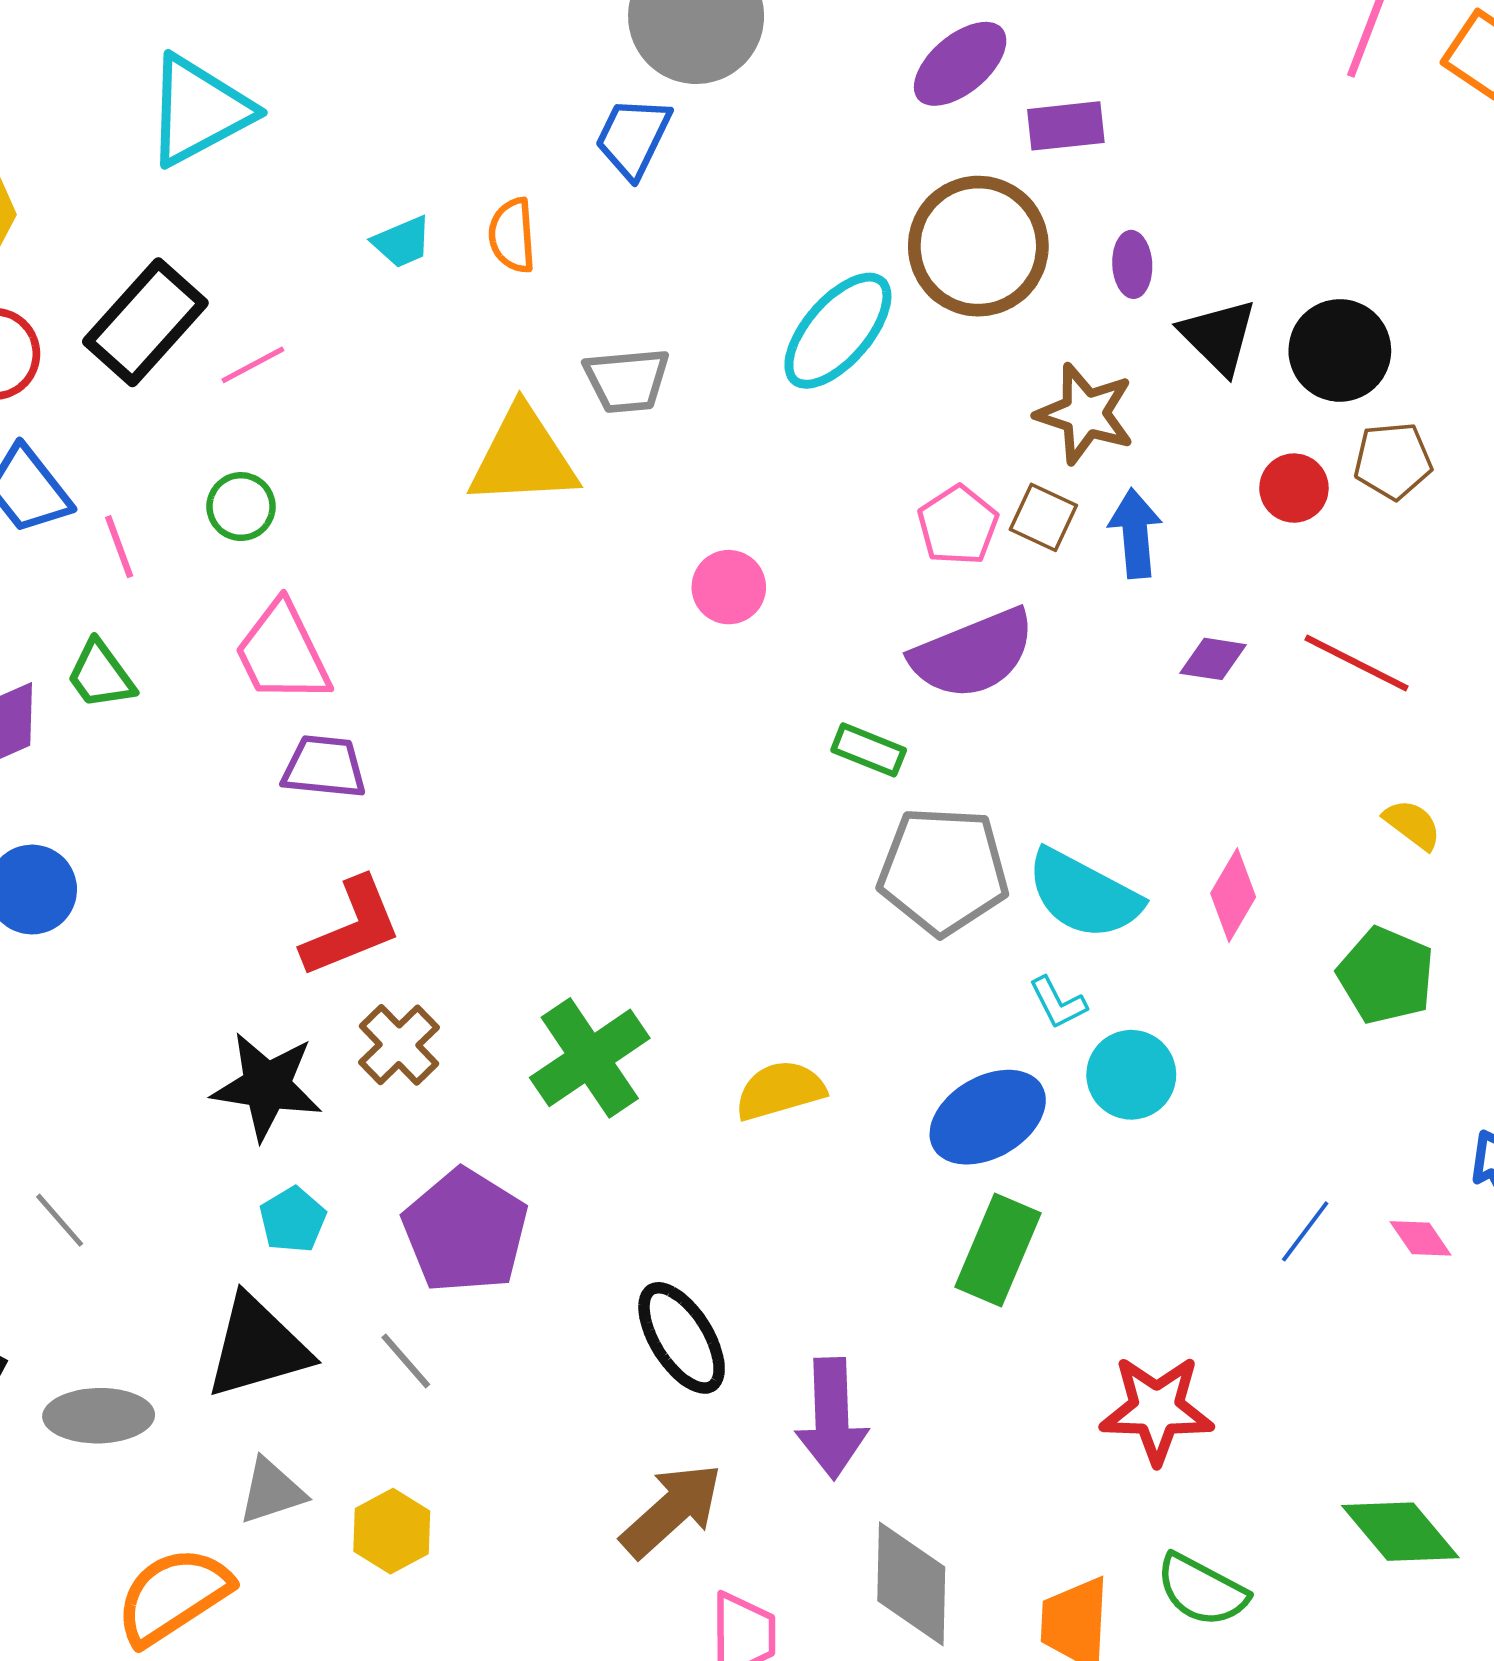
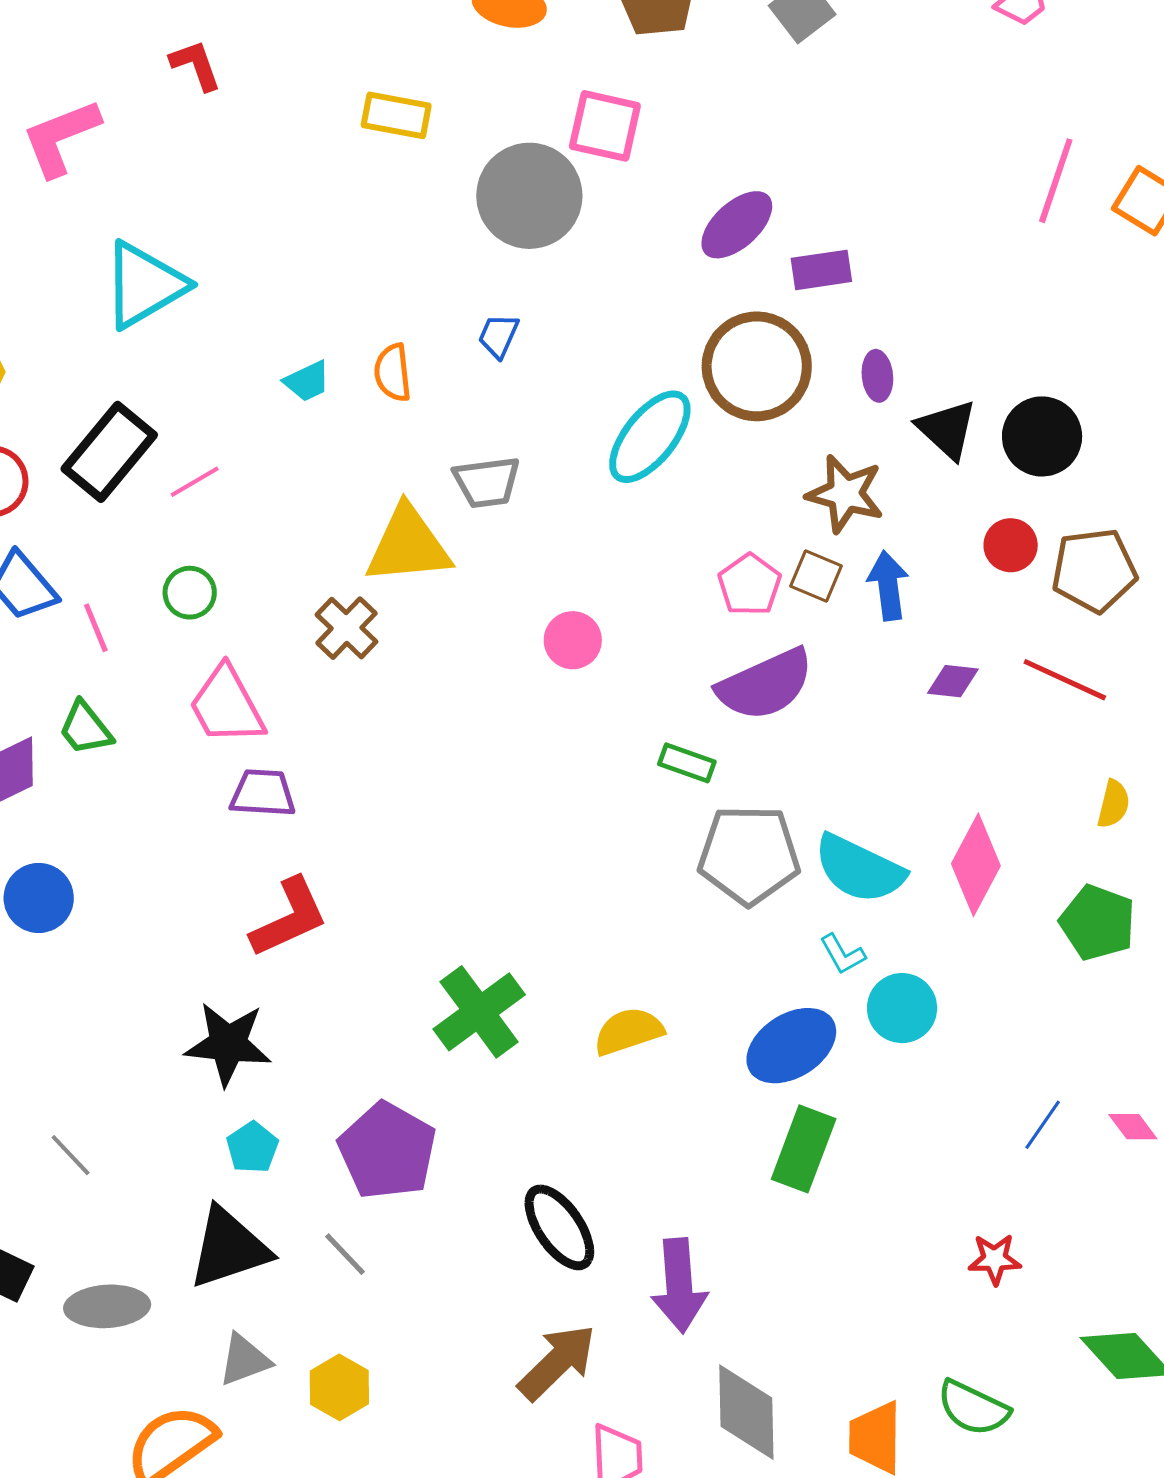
blue trapezoid: (633, 137) -> (498, 336), moved, size x0.7
brown pentagon: (1393, 461) -> (1094, 570), moved, size x1.4
yellow semicircle: (1412, 824) -> (1113, 804), turned 69
pink diamond: (1233, 895) -> (976, 865), size x1.4
brown cross: (399, 1045) -> (347, 628), moved
red star: (1157, 1410) -> (995, 1259), moved, size x0.6

